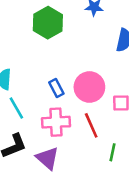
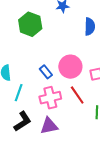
cyan line: (16, 108) -> (19, 93), turned 60
purple triangle: (47, 158) -> (49, 126), turned -42

